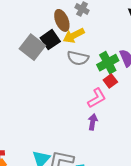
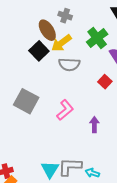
gray square: (32, 47) -> (26, 101), moved
green cross: (108, 63) -> (97, 38), moved
pink L-shape: (97, 98) -> (65, 110), moved

